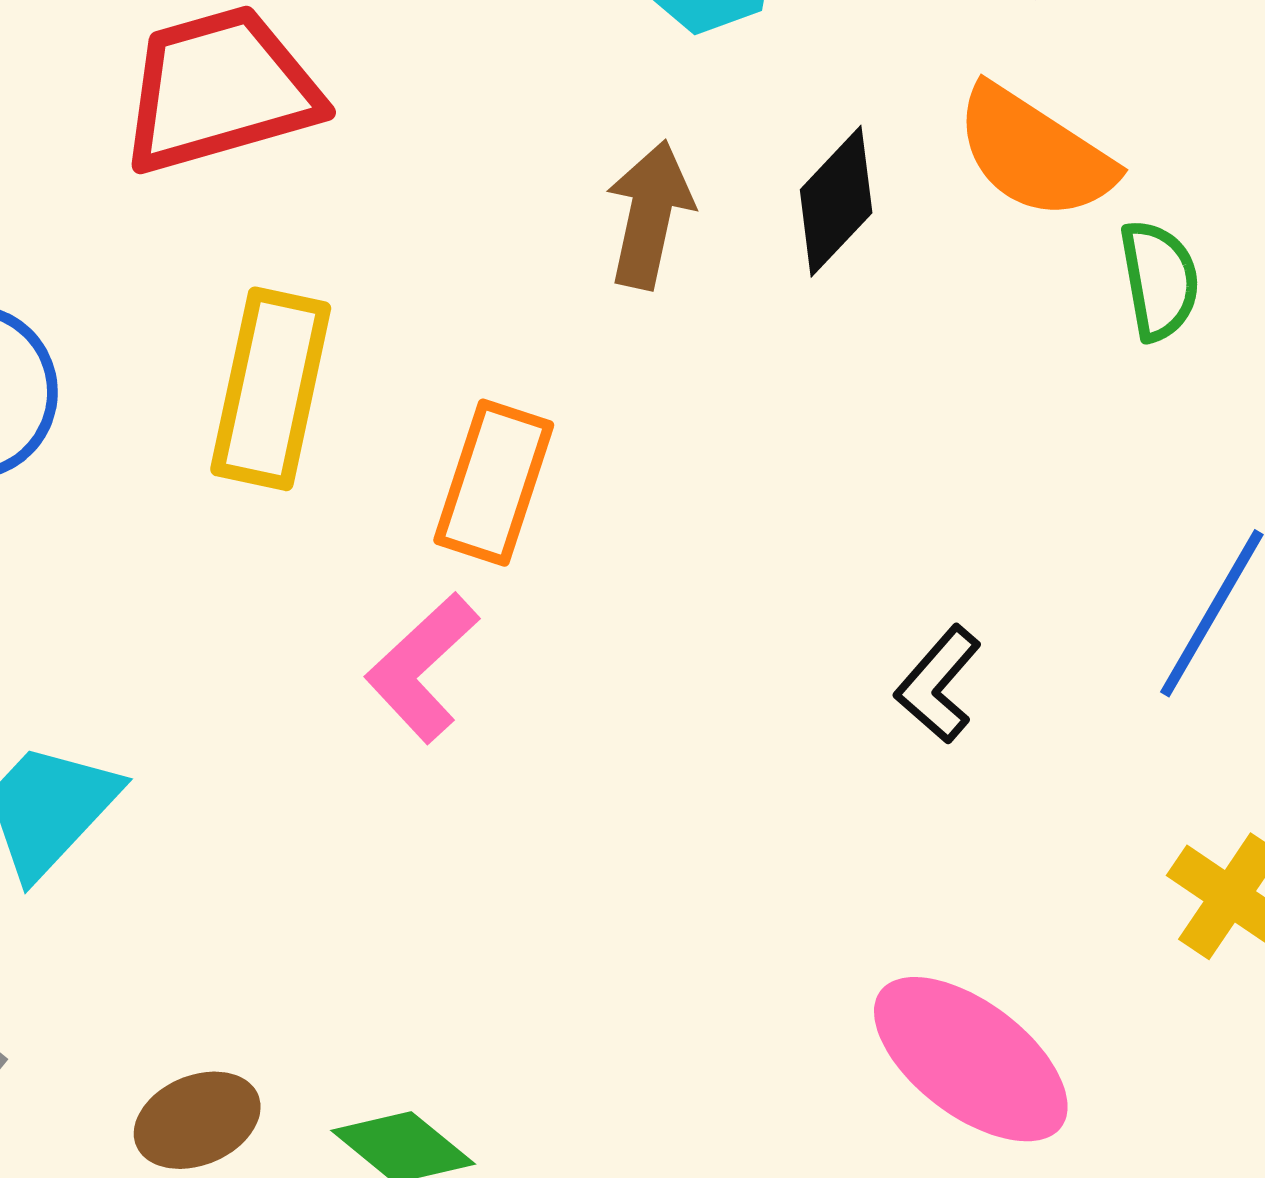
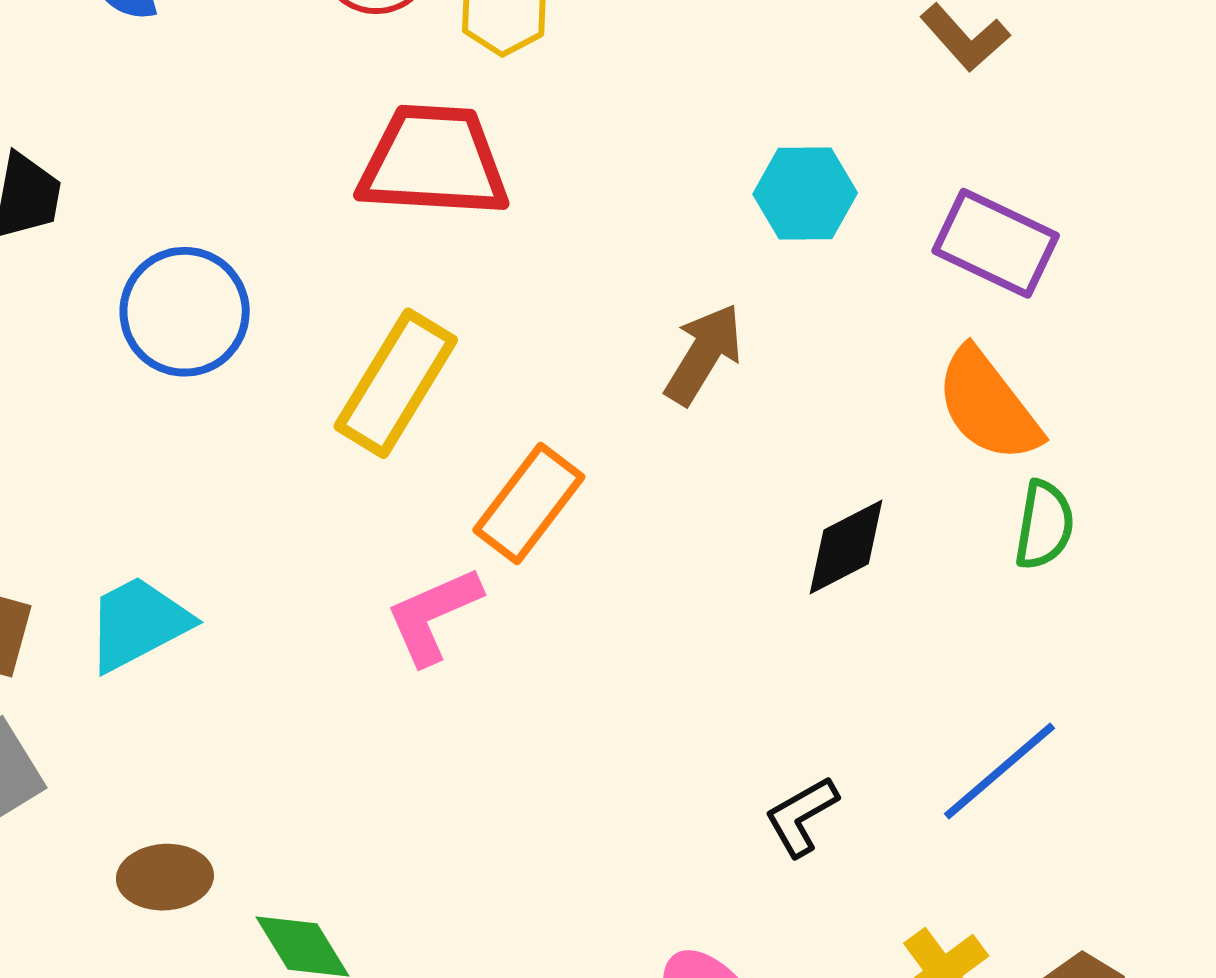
black diamond: (836, 201) -> (846, 547), moved
black L-shape: (938, 684) -> (801, 816), moved

